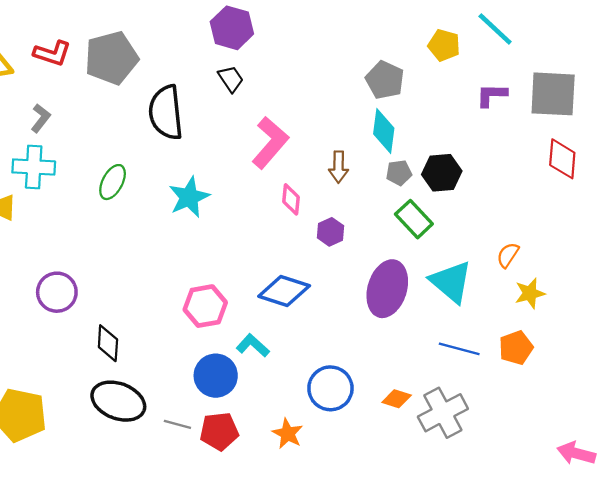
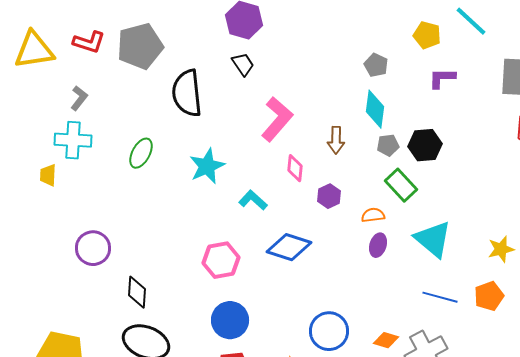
gray pentagon: (385, 80) -> (376, 65), size x0.7
purple L-shape: (492, 95) -> (442, 78), moved
orange semicircle: (508, 255) -> (373, 215), moved, turned 50
purple ellipse: (387, 289) -> (378, 245), size x0.5
cyan L-shape: (253, 345) -> (253, 200), moved

